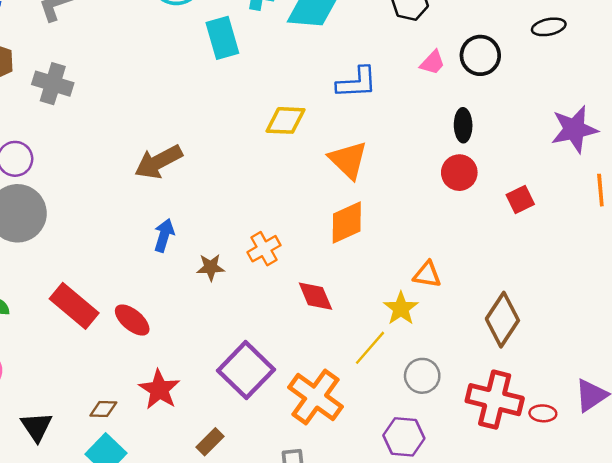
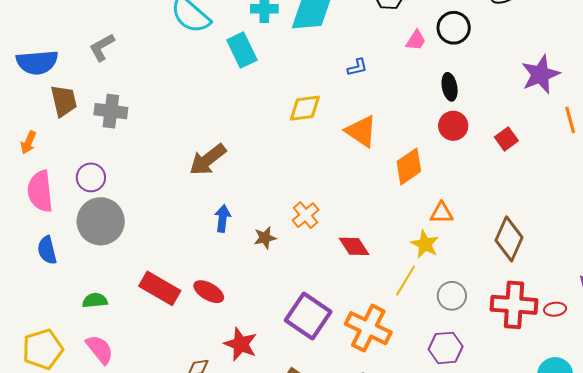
blue L-shape: (357, 83) -> (357, 67), size x0.6
orange diamond: (347, 222) -> (409, 166), moved

